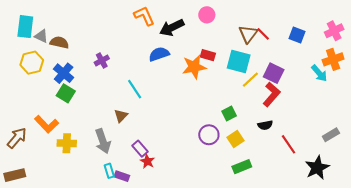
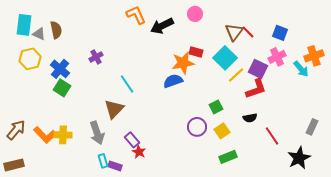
pink cross: (334, 31) -> (277, 57), moved
brown semicircle: (59, 42) -> (56, 30), moved, turned 66
blue semicircle: (159, 54) -> (173, 81), moved
cyan square: (239, 62) -> (225, 58), turned 30
red L-shape: (272, 94) -> (256, 89), turned 30
brown triangle: (121, 116) -> (114, 109), size x1.5
orange L-shape: (47, 124) -> (45, 135), moved
gray rectangle: (331, 135) -> (312, 127), turned -35

